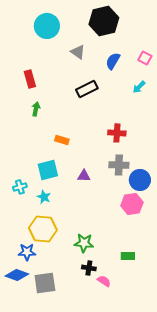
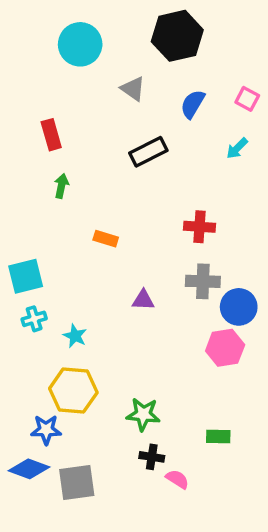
cyan square: (48, 170) -> (26, 276), moved

